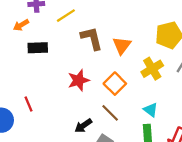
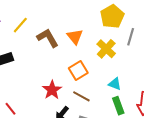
red star: (78, 80) -> (52, 90), moved
orange square: (115, 84) -> (78, 71), turned 30

